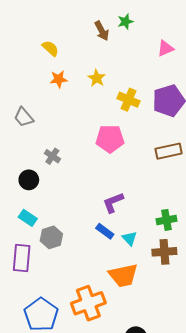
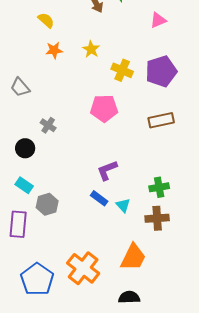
orange trapezoid: (123, 275) -> (133, 257), moved, turned -52
orange cross: (88, 303) -> (83, 268), turned -32

